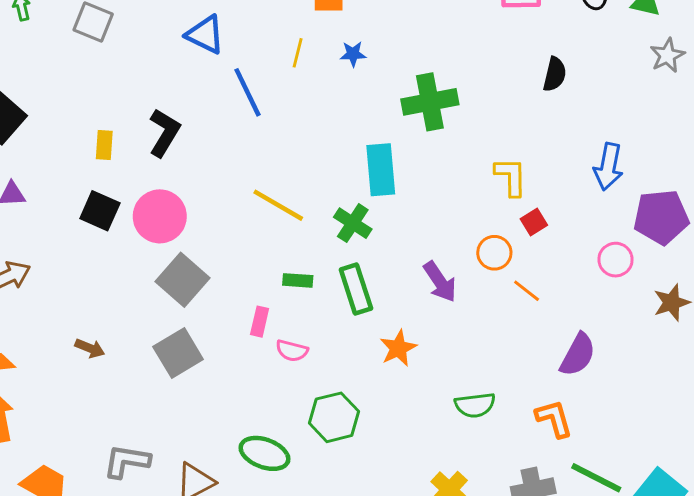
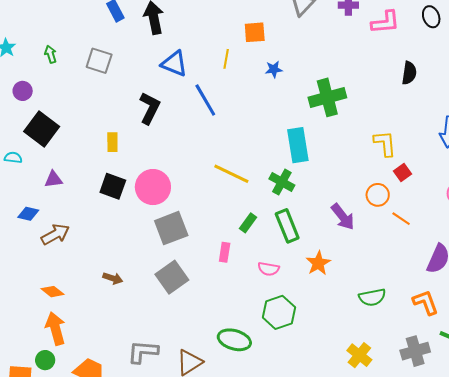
yellow line: (298, 53) -> (226, 59), moved
black L-shape: (164, 133) -> (150, 108), moved
gray square: (182, 280) -> (171, 228), turned 32
green rectangle: (298, 280) -> (248, 223), turned -54
pink semicircle: (292, 351) -> (269, 269), moved

